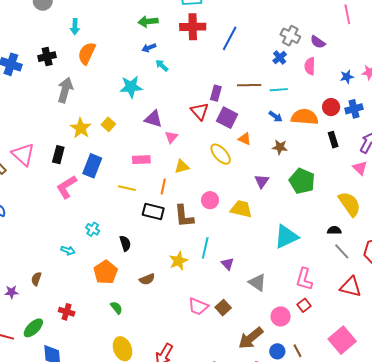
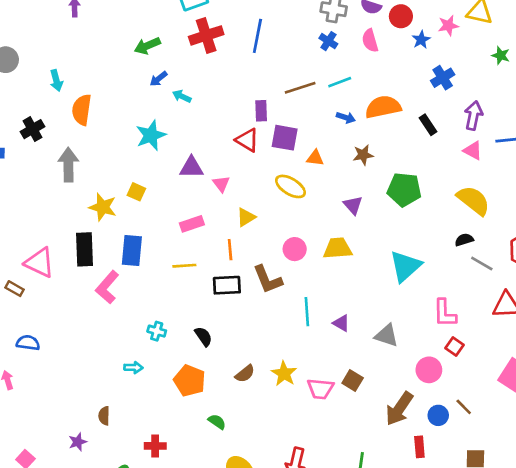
red circle: (331, 107) -> (401, 16), moved
black rectangle: (58, 155) -> (84, 249), size x1.4
yellow star: (178, 261) -> (284, 374), moved

